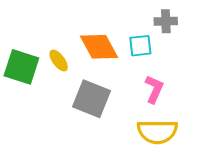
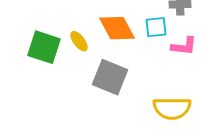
pink L-shape: (154, 89) -> (184, 46), moved, turned 72

